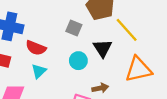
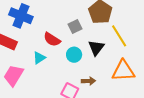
gray square: (74, 28) -> (75, 27), turned 32
red semicircle: (36, 48) -> (52, 39), moved

